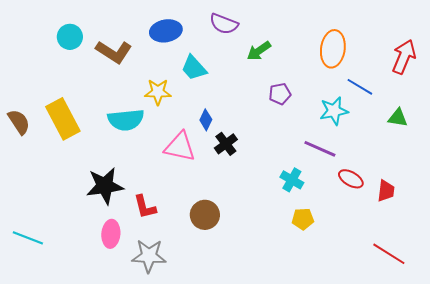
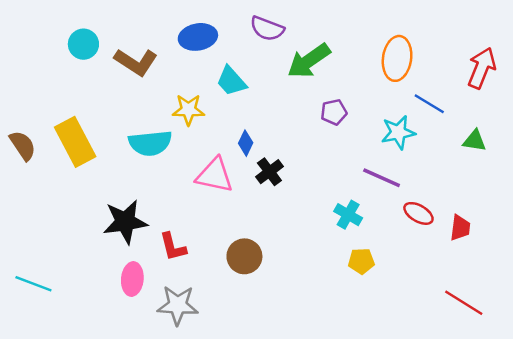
green arrow: (259, 51) -> (309, 61), size x1.5

